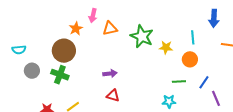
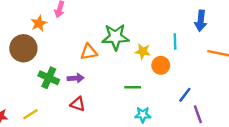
orange triangle: (110, 29) -> (89, 52), moved
green star: (142, 36) -> (115, 37), turned -30
orange circle: (190, 59) -> (161, 65), moved
green cross: (60, 75) -> (49, 78), moved
green line: (179, 81) -> (133, 87), moved

